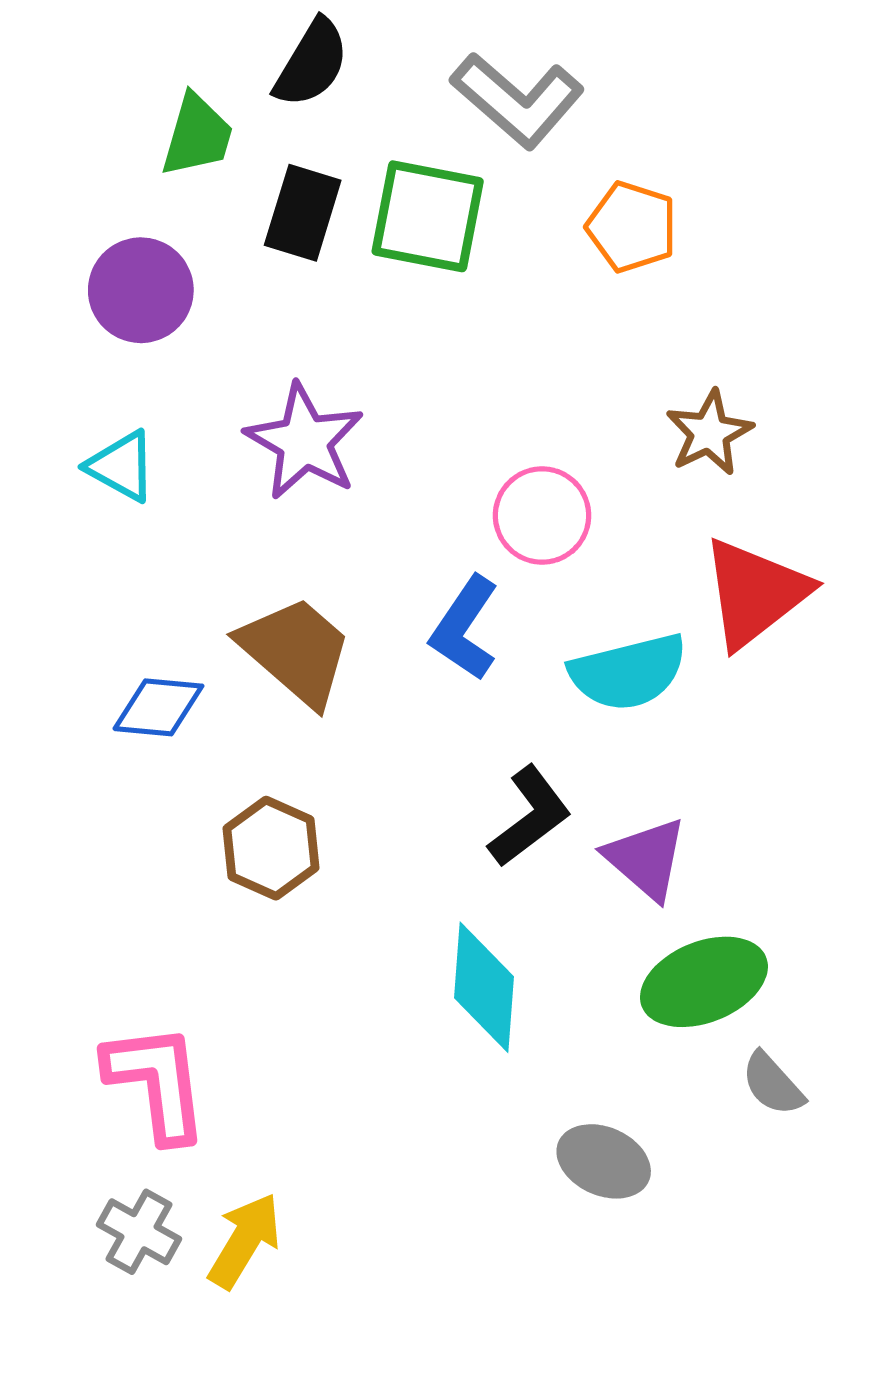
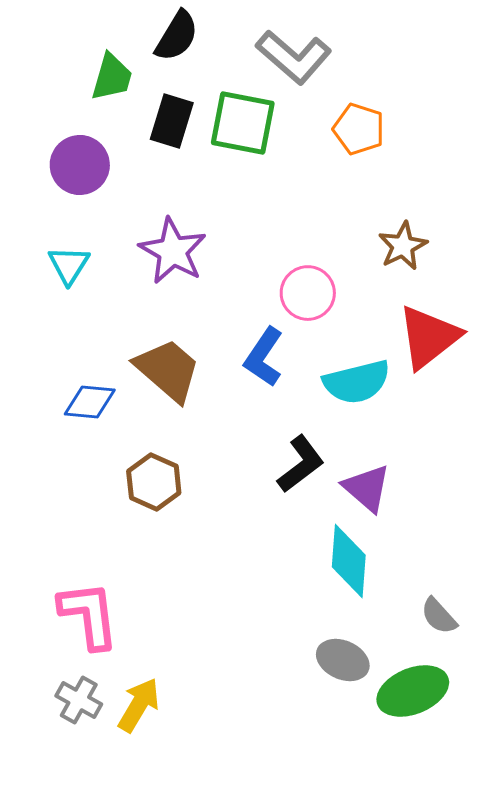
cyan triangle: (121, 466) -> (69, 265), turned 33
green ellipse: (704, 982) -> (413, 691), moved
cyan diamond: (484, 987) -> (349, 561), moved

